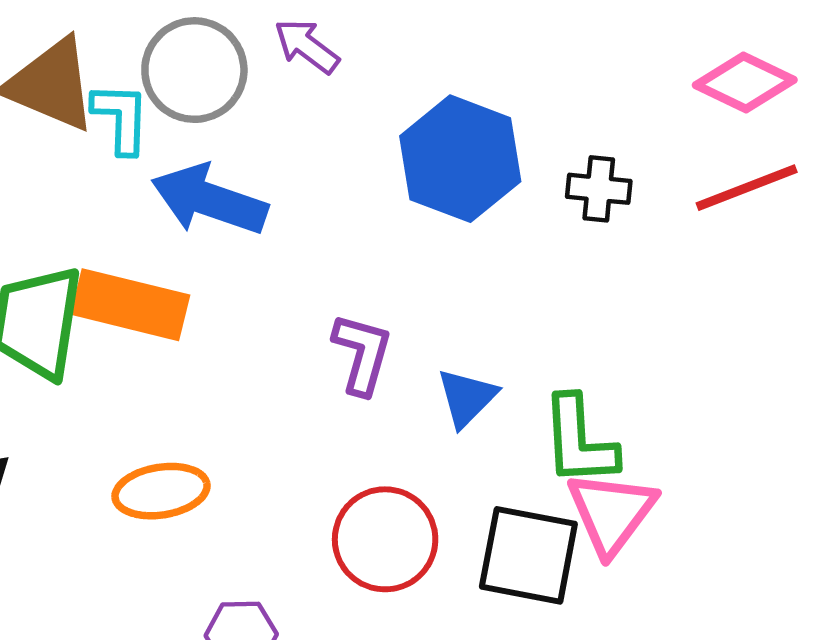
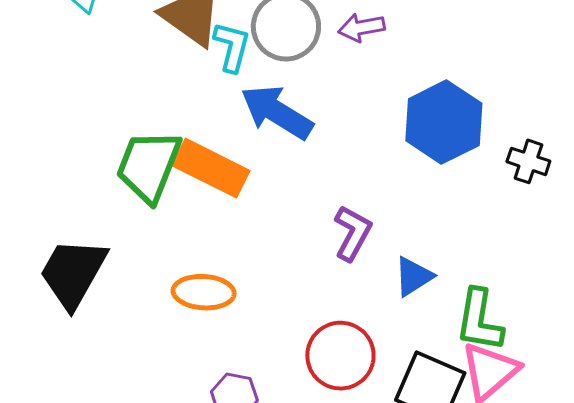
purple arrow: (307, 46) -> (361, 27), turned -60

